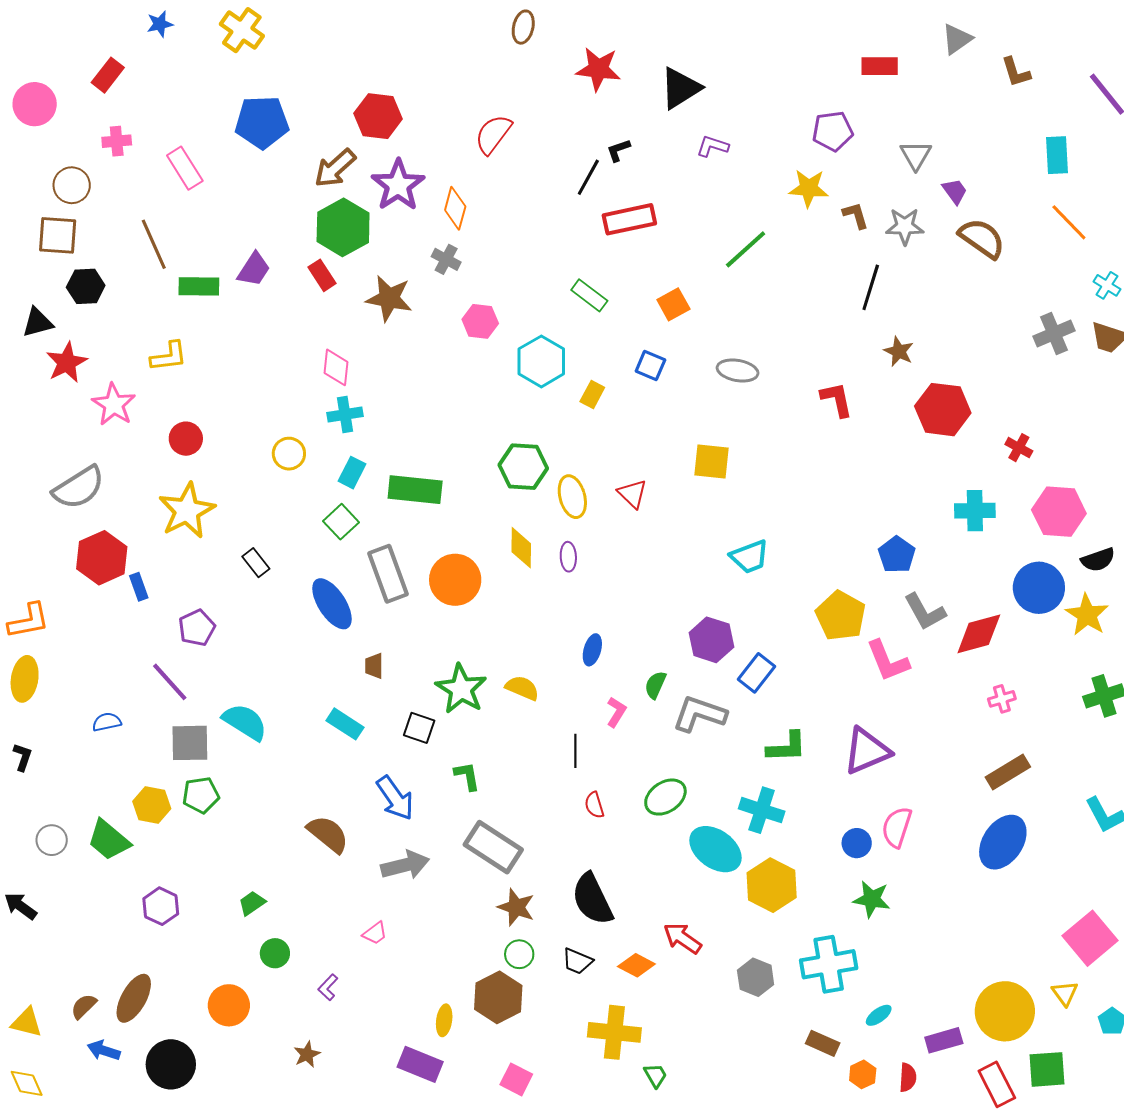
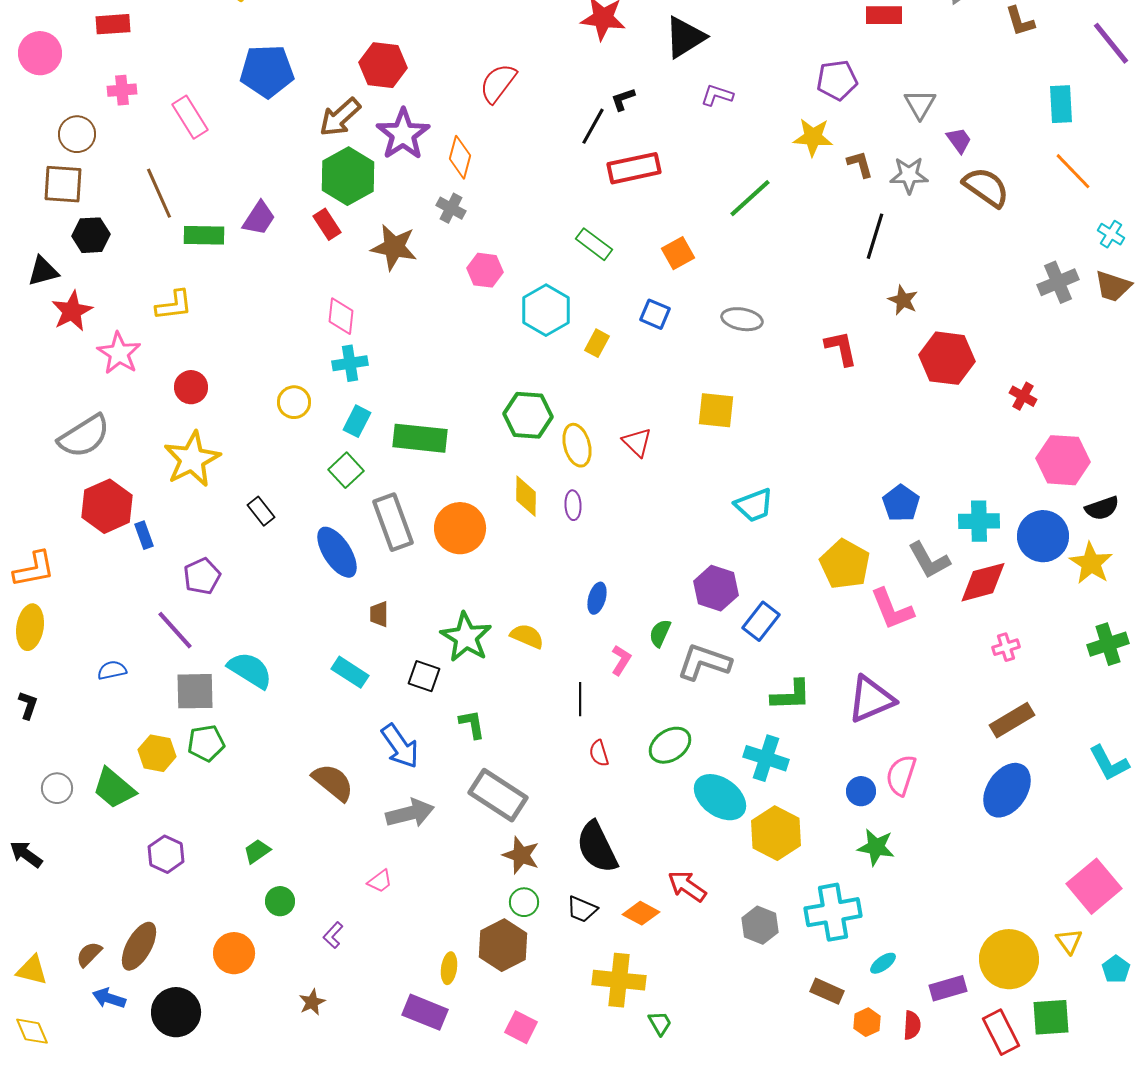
red rectangle: (108, 75) -> (113, 24), turned 48
cyan cross: (975, 511) -> (979, 521), moved

